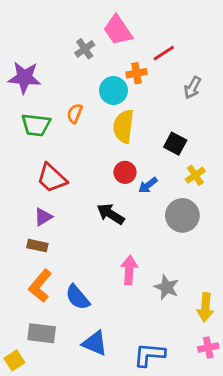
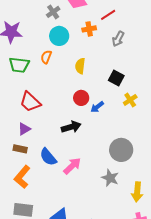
gray arrow: (192, 88) -> (118, 39), moved
cyan circle: (113, 90) -> (59, 36), moved
yellow semicircle: (124, 126) -> (80, 66), size x0.7
black arrow: (111, 214) -> (71, 127), turned 132
gray circle: (182, 215) -> (121, 150), moved
pink arrow: (129, 270) -> (72, 166), moved, turned 42
blue semicircle: (78, 297) -> (48, 157), moved

